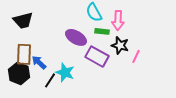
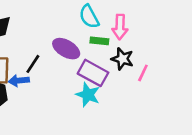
blue arrow: (39, 62) -> (19, 81), turned -49
cyan star: (65, 72) -> (88, 95), moved
black line: (50, 80) -> (33, 64), moved

